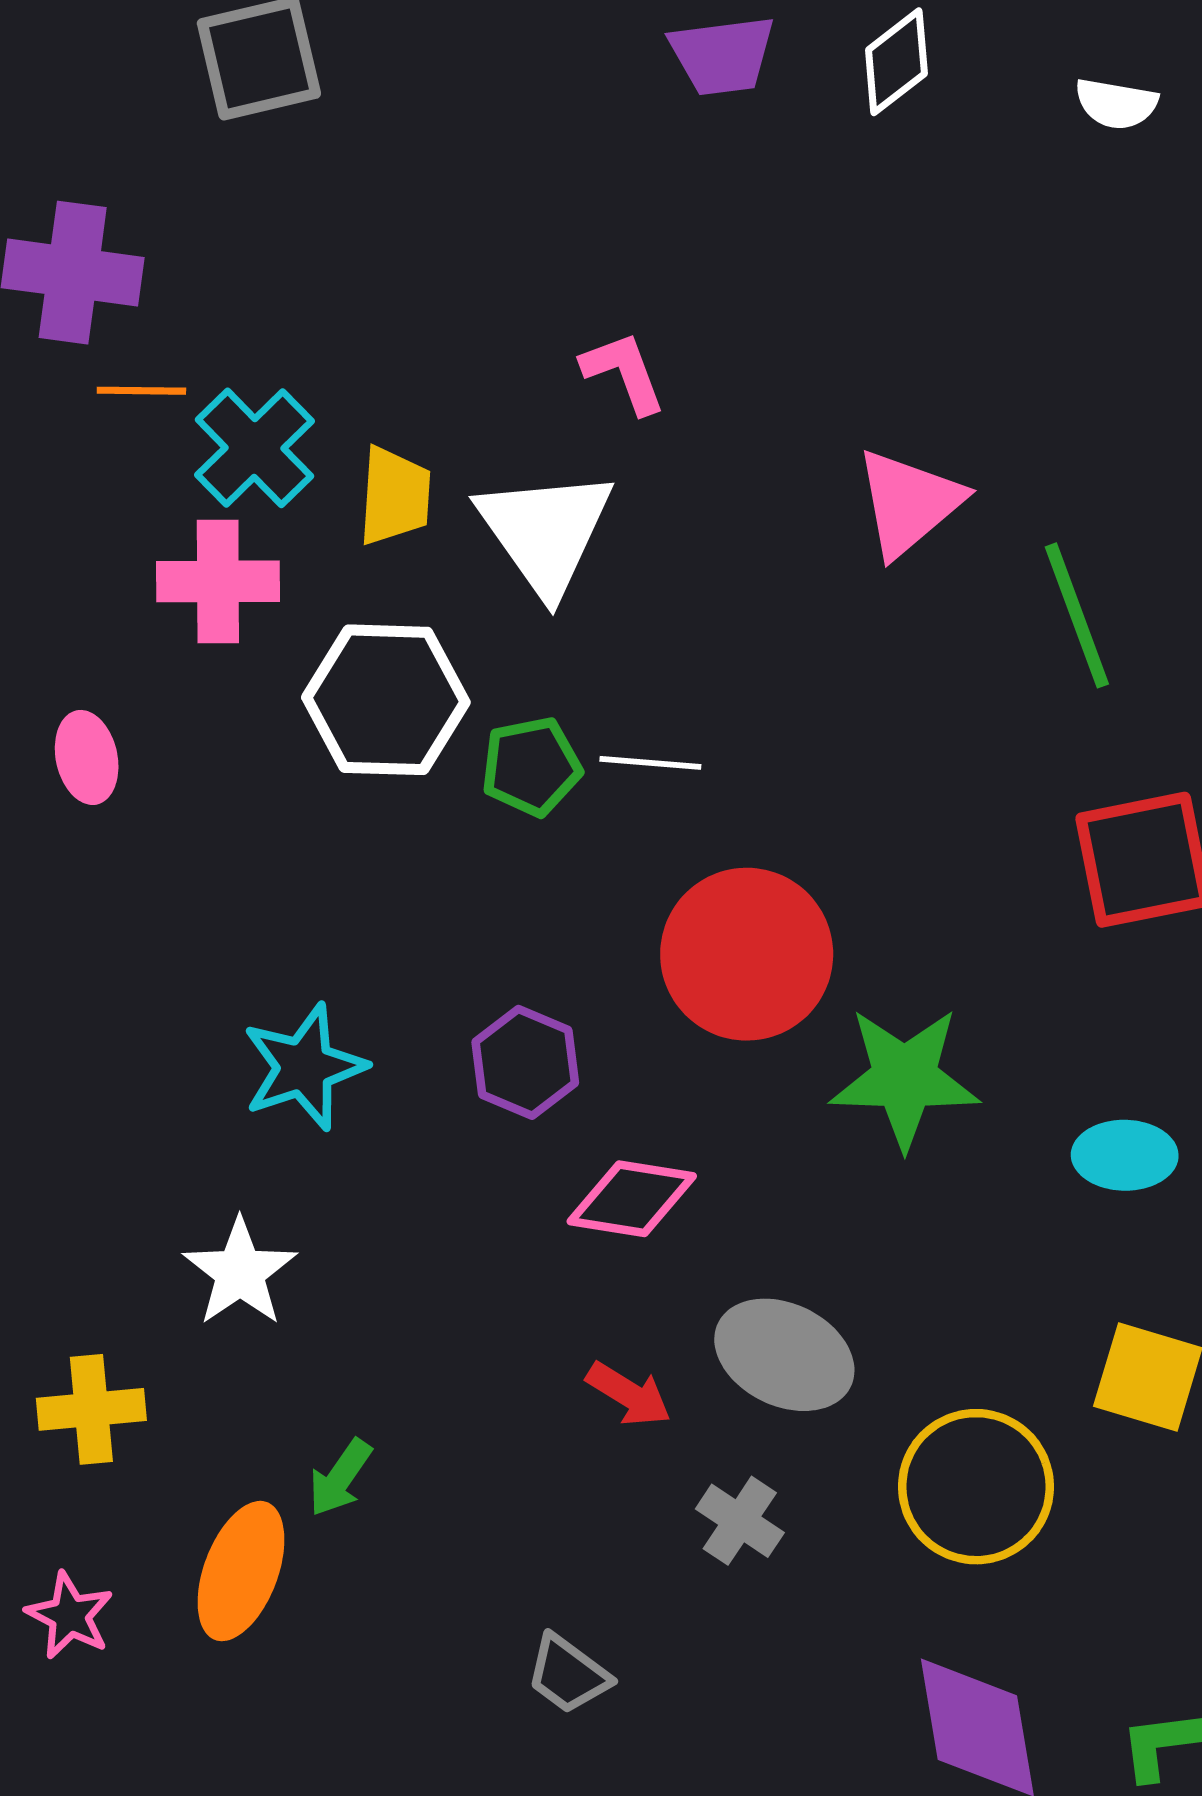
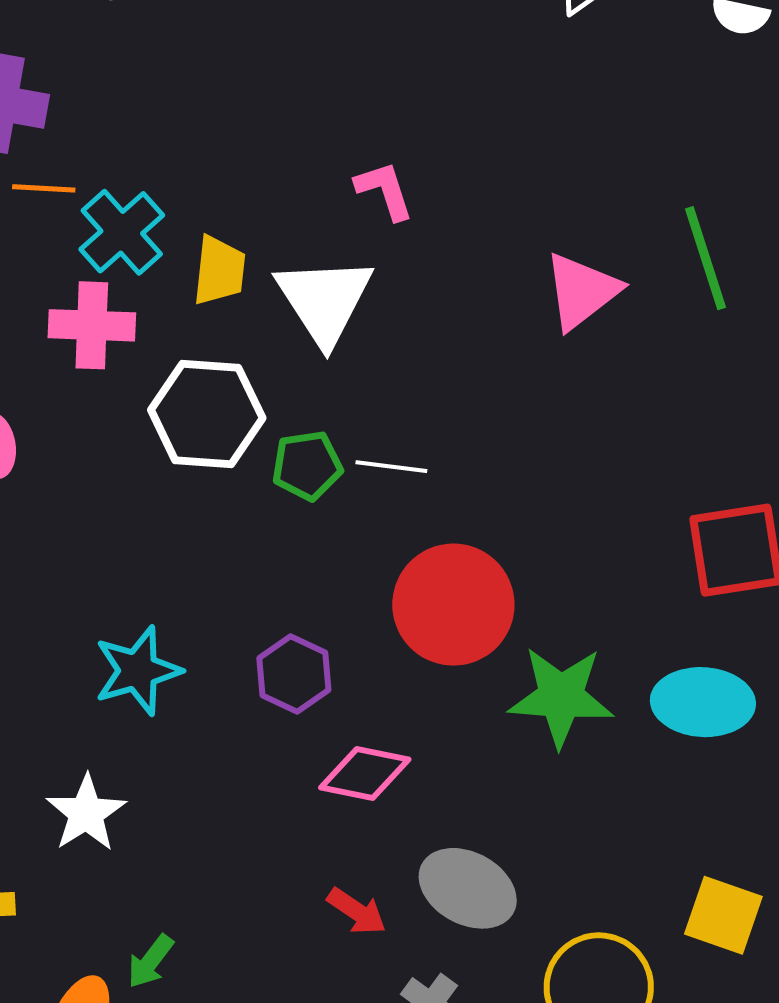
green line: (1077, 615) -> (705, 258), moved
cyan ellipse: (1125, 1155) -> (703, 702), moved, size x1.4

